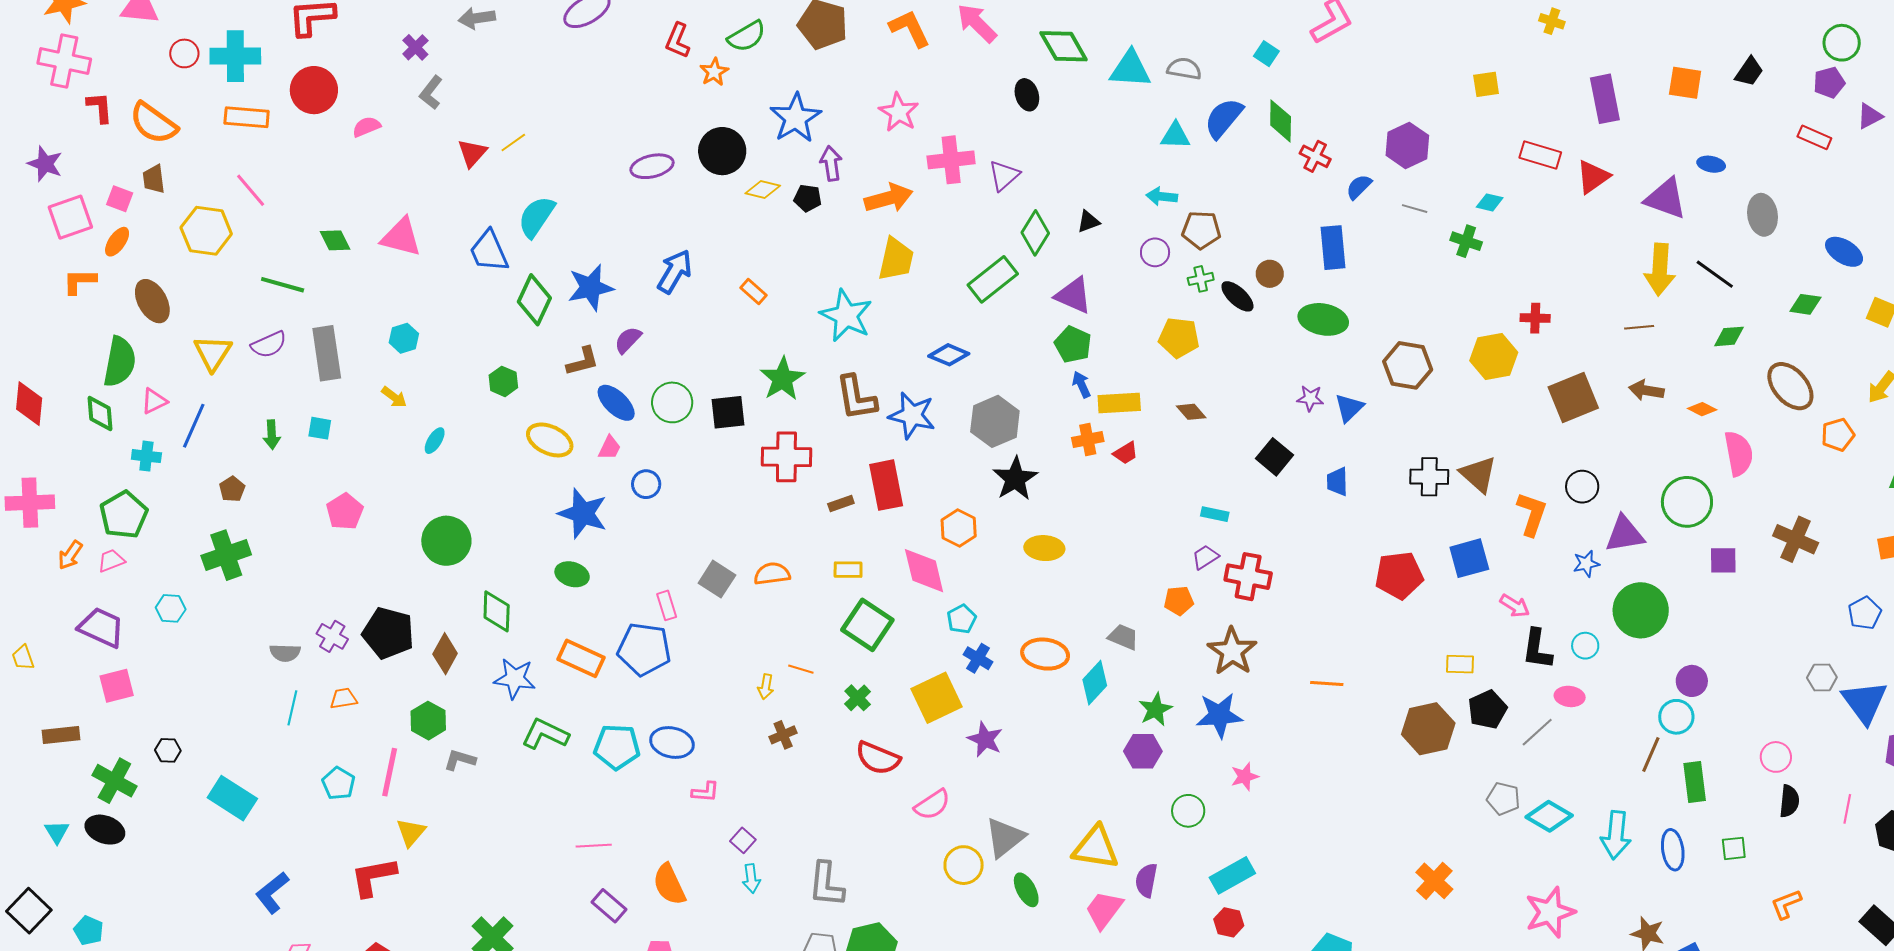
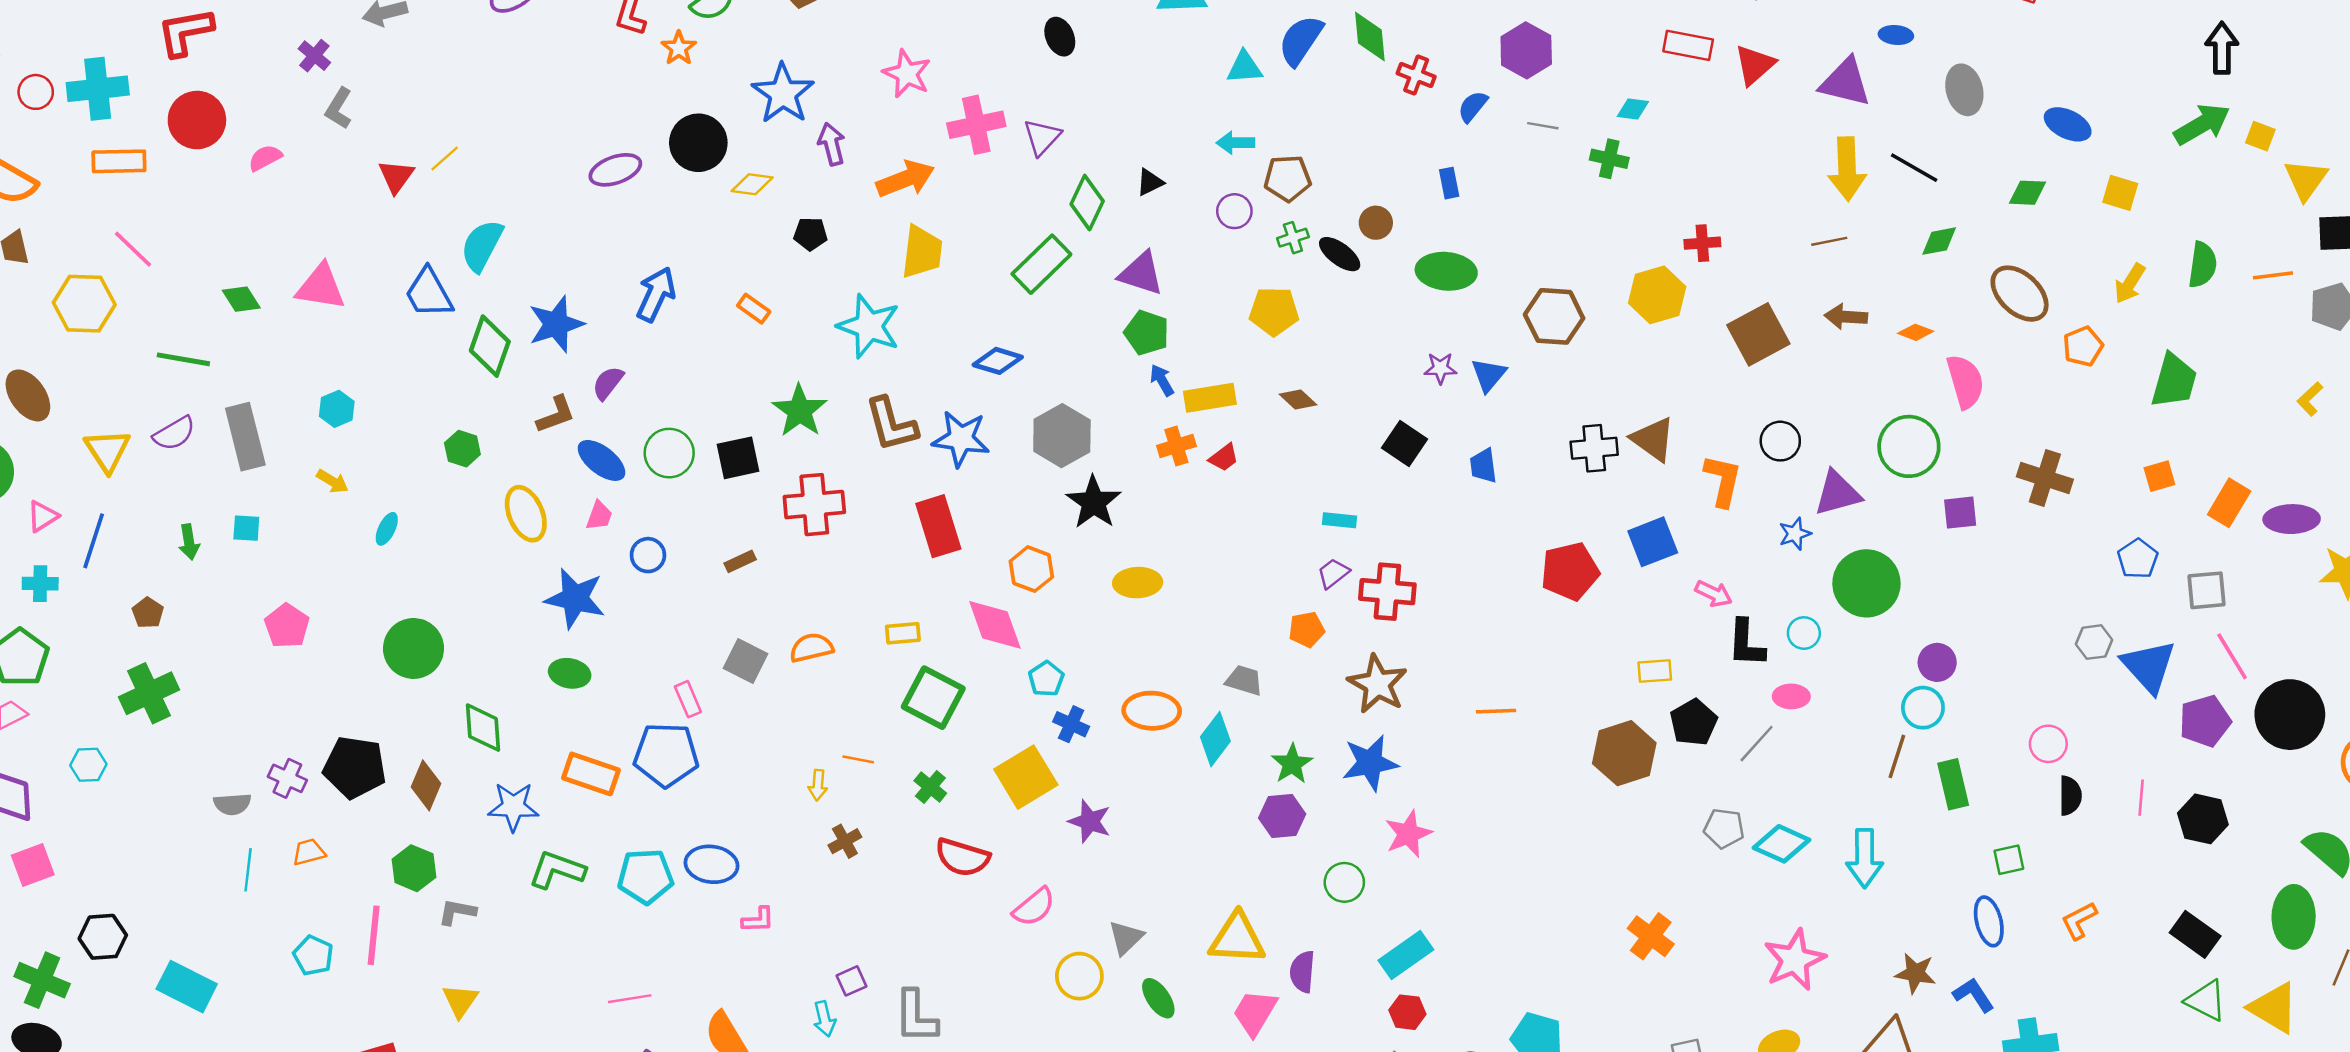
black pentagon: (808, 198) -> (810, 234), moved
blue rectangle: (1333, 248) -> (1449, 183), size x0.6
yellow ellipse: (550, 440) -> (526, 514), turned 48
brown rectangle: (841, 504) -> (740, 561), moved
black hexagon: (168, 750) -> (103, 937), size x1.5
pink star: (1245, 776) -> (1408, 834), size x1.4
yellow triangle: (411, 832) -> (460, 1001), moved
gray triangle: (1005, 838) -> (1126, 938), size x0.7
purple square: (743, 840) -> (852, 981), moved, turned 30
blue ellipse: (1673, 850) -> (1989, 921), moved

